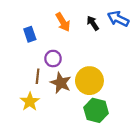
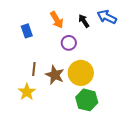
purple circle: (53, 59) -> (69, 43), moved

